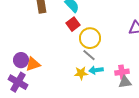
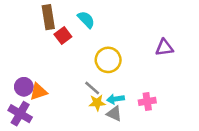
red square: (73, 24) -> (63, 35), moved
gray line: (89, 55) -> (92, 88), moved
gray triangle: (125, 82) -> (114, 114), moved, turned 32

